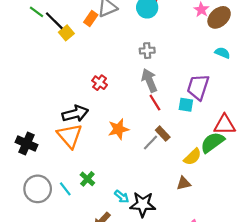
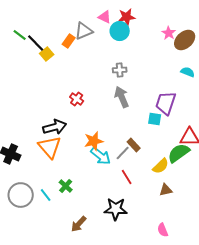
red line: (155, 103) -> (127, 177), moved
brown triangle: (184, 183) -> (166, 190), moved
cyan arrow: (122, 197) -> (101, 156), moved, size x1.5

